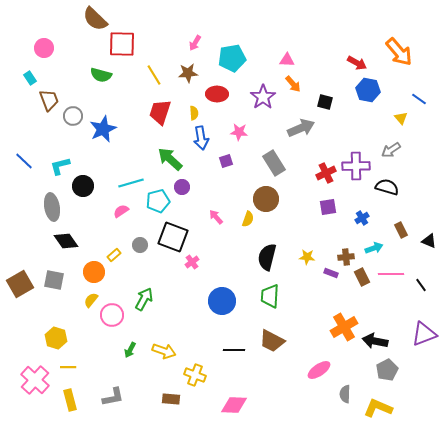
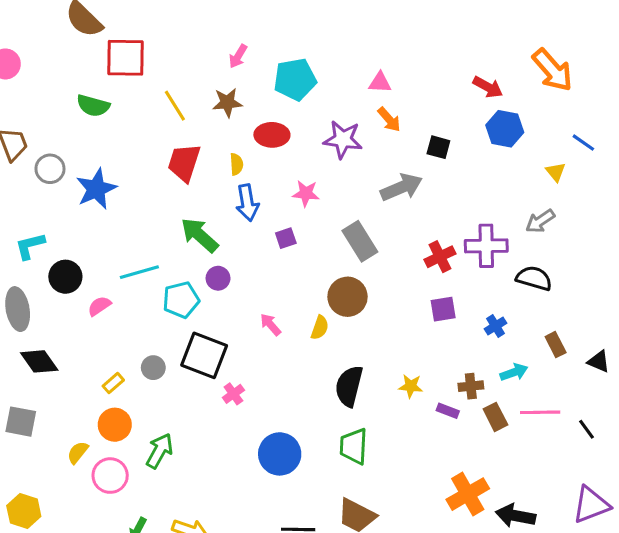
purple star: (263, 97) -> (343, 139), turned -30
pink semicircle: (121, 211) -> (99, 306), moved
orange circle: (94, 272) -> (115, 425), moved

